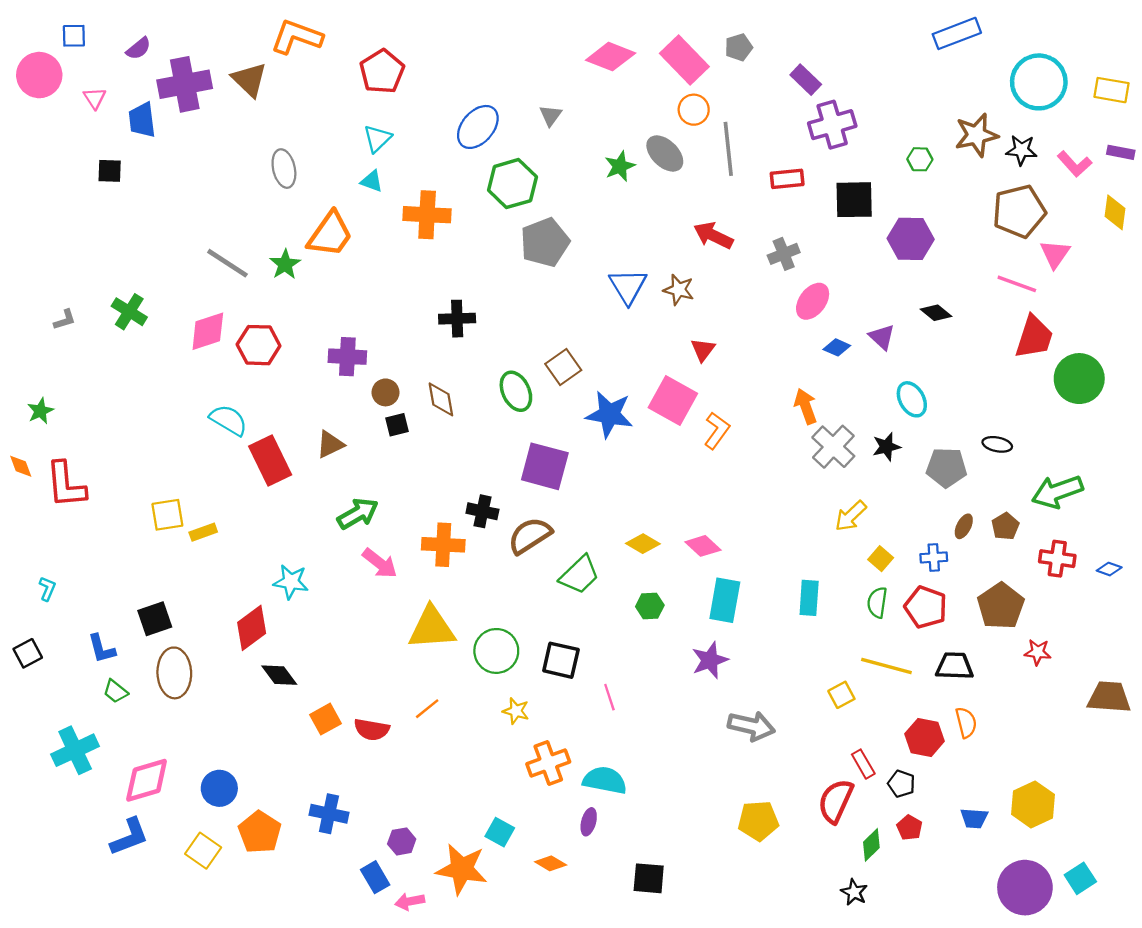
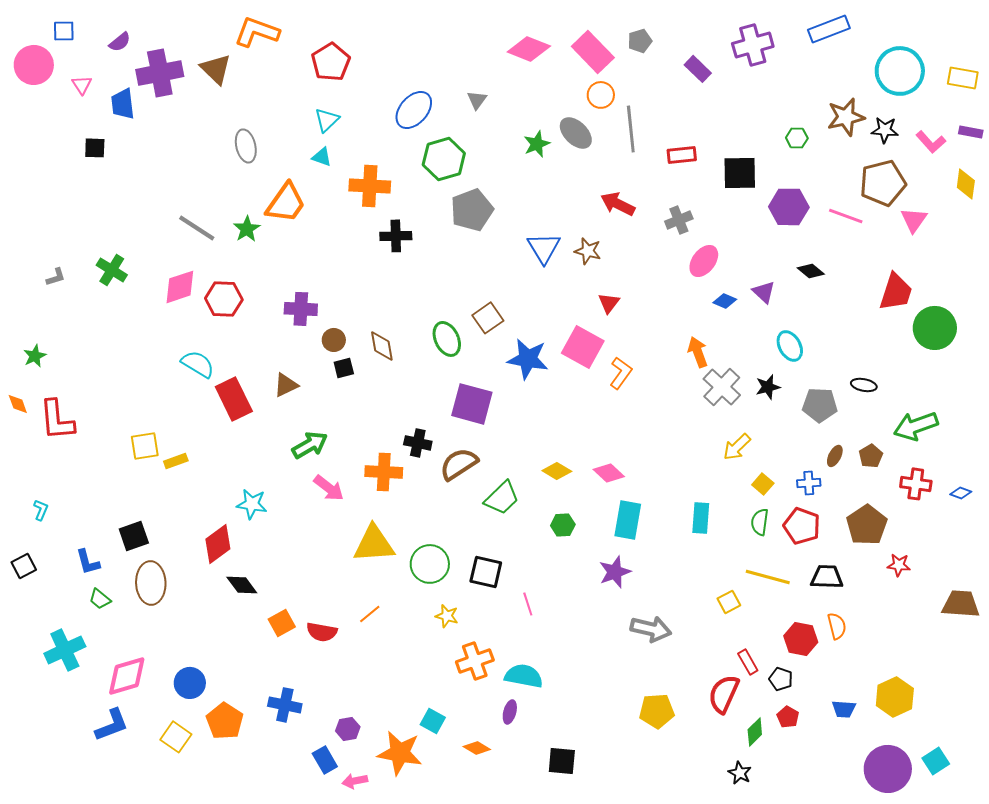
purple cross: (832, 125) -> (753, 45), moved
pink line: (1017, 284) -> (846, 216), moved
black cross: (457, 319) -> (396, 236), moved

